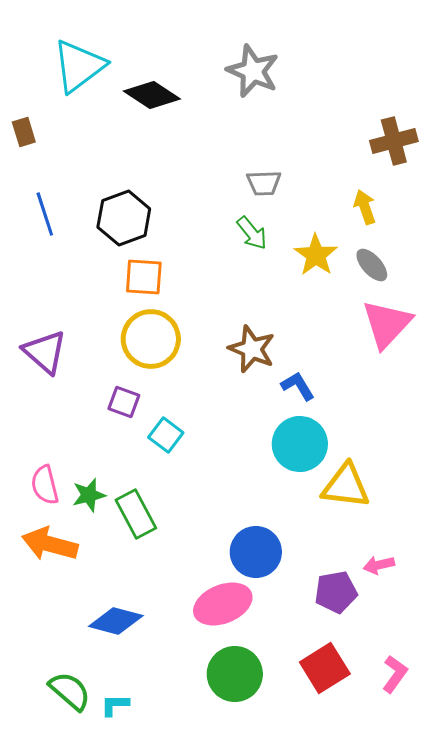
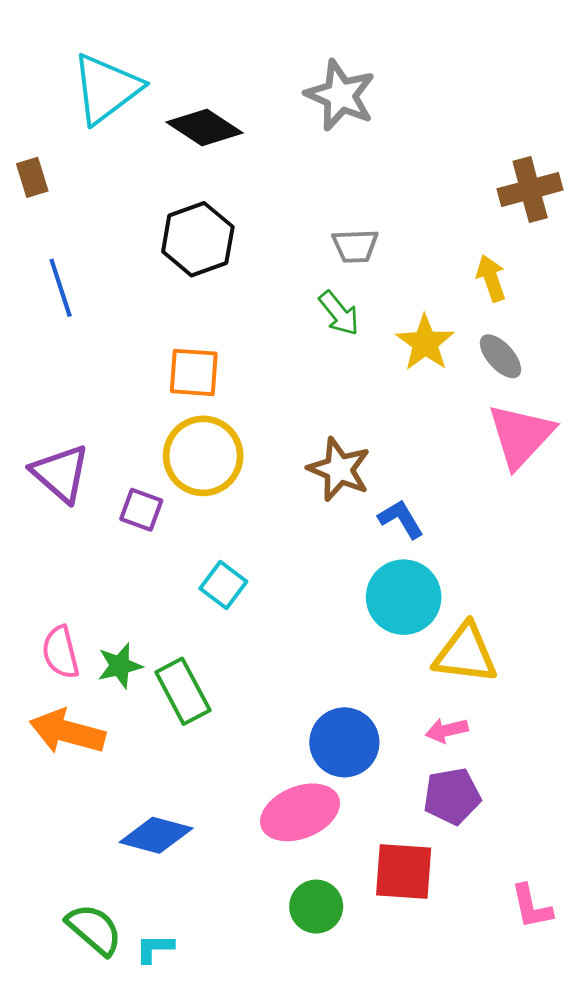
black hexagon: (124, 218) -> (198, 239), moved
purple square: (124, 402) -> (141, 510), moved
pink arrow: (379, 565) -> (447, 730), moved
red square: (325, 668) -> (404, 872), moved, turned 36
green circle: (235, 674) -> (316, 907), size x0.7
pink L-shape: (395, 674) -> (531, 907), turned 132

